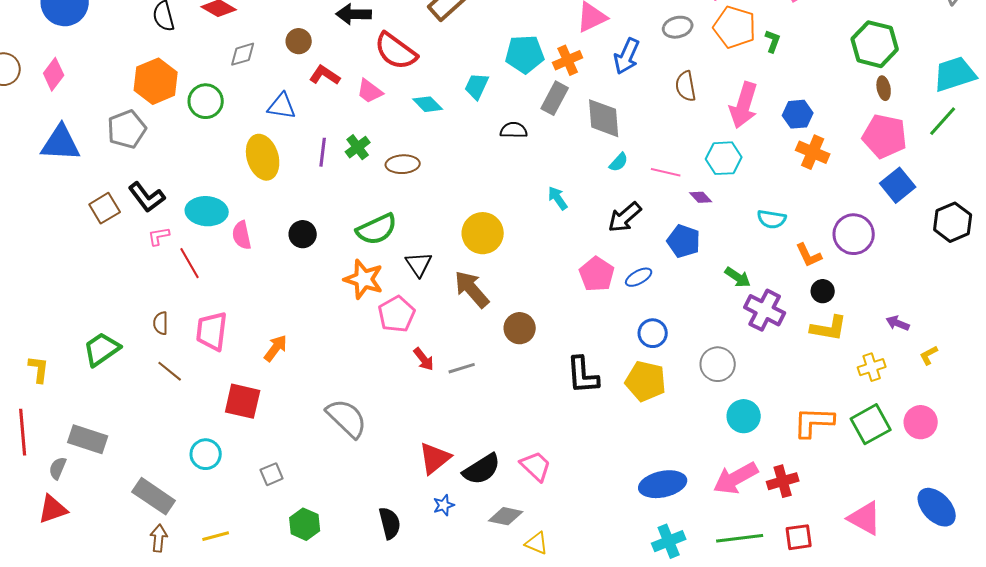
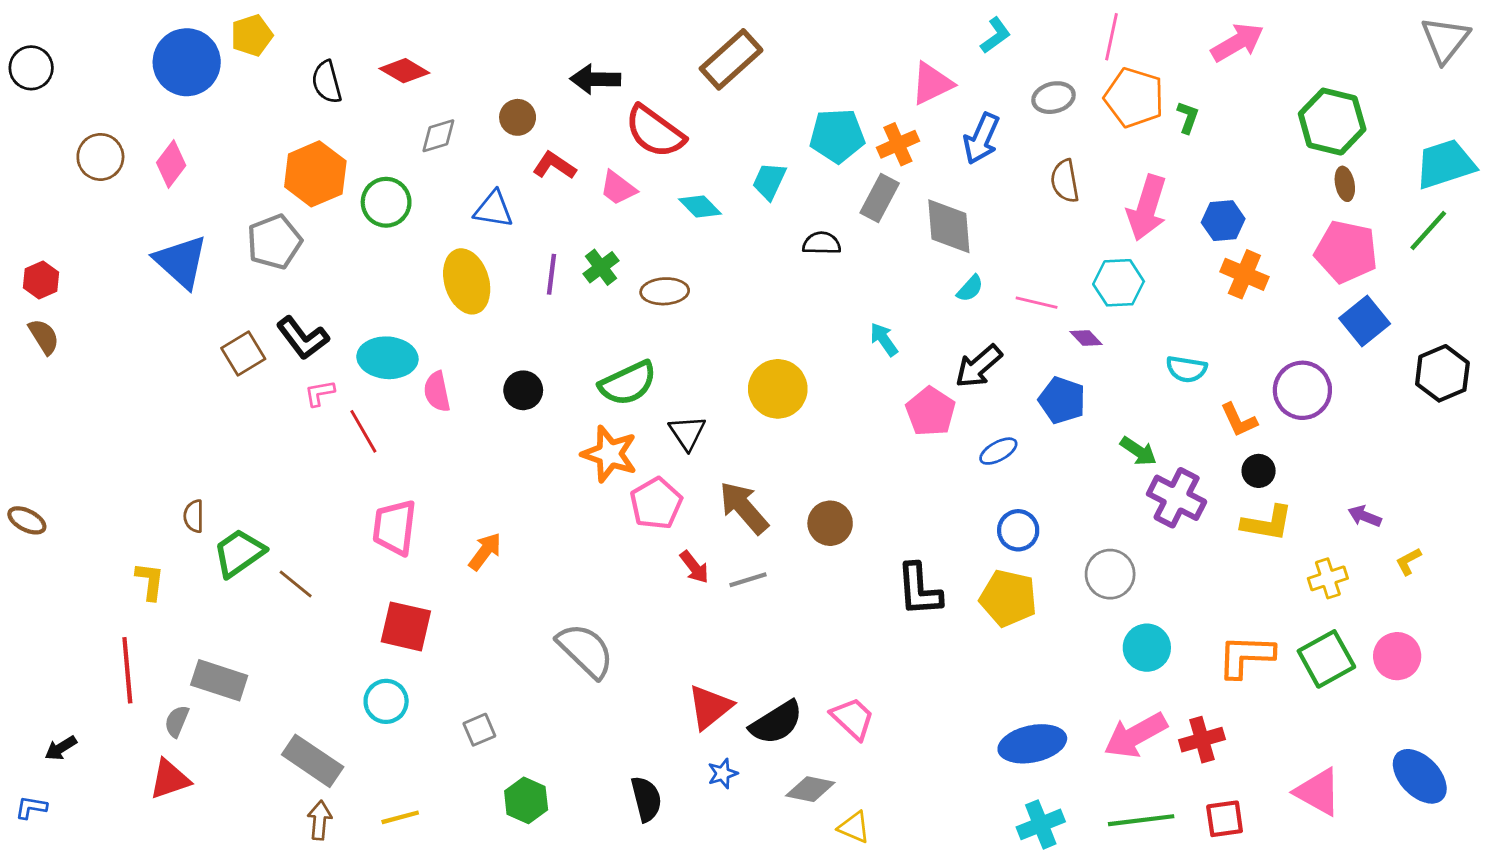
blue triangle: (61, 143) -> (181, 262), turned 39
pink pentagon: (597, 274) -> (930, 411), moved
brown arrow: (472, 289) -> (744, 508), moved
brown semicircle: (161, 323) -> (194, 516), moved
brown line: (170, 371) -> (296, 584), moved
red square: (243, 401) -> (406, 626), moved

